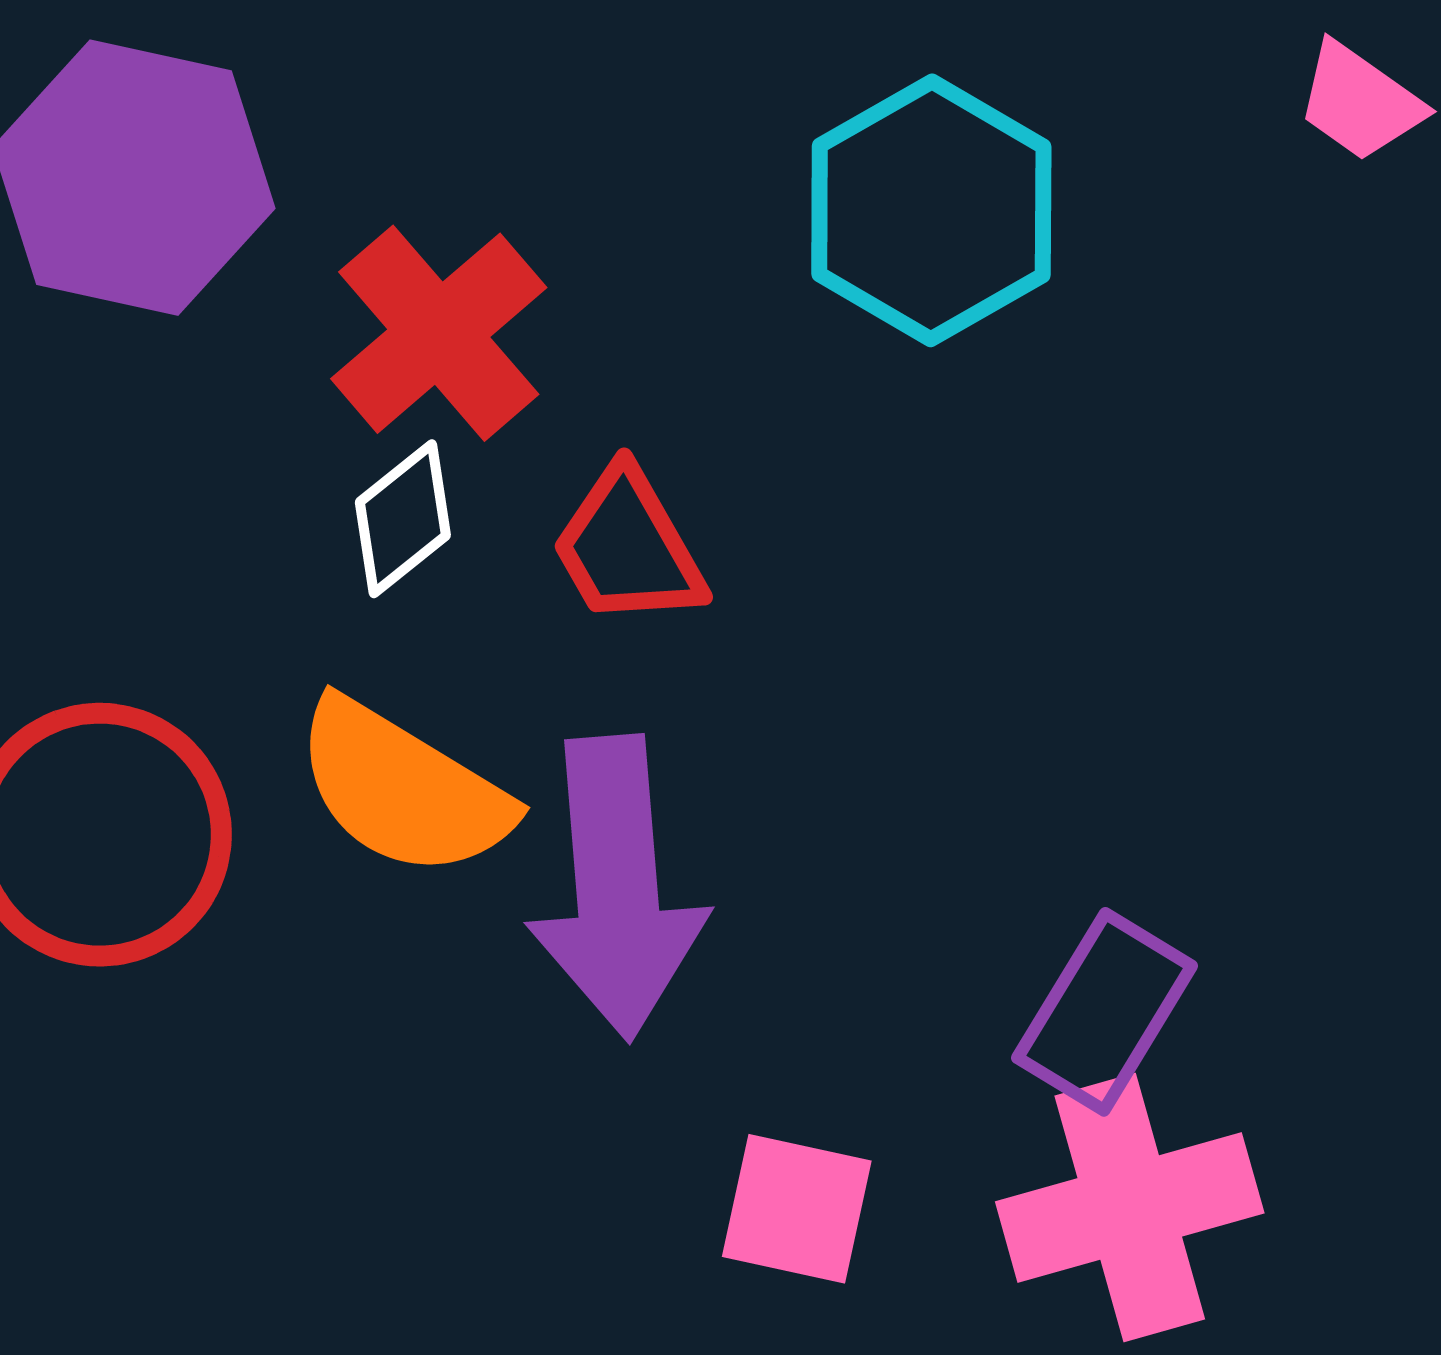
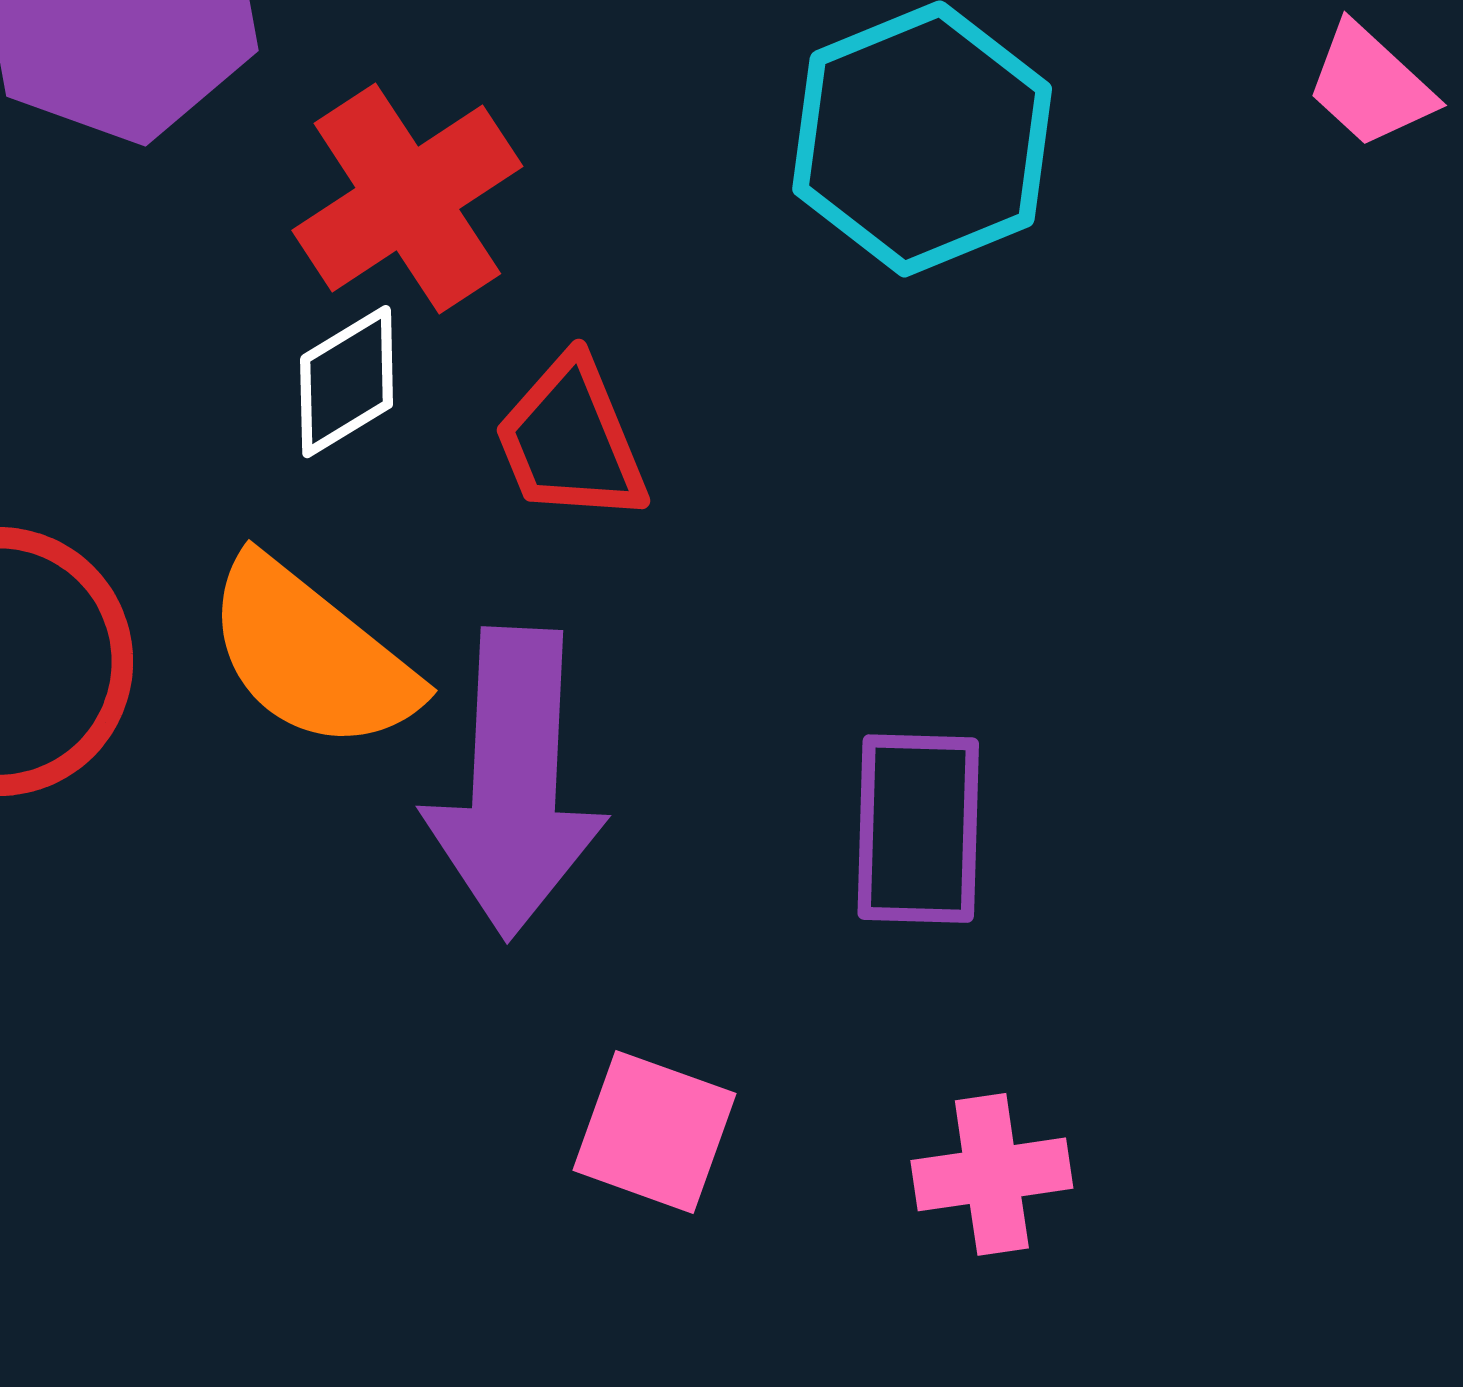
purple rectangle: (1105, 1012) -> (918, 829), moved, turned -37
pink cross: (1130, 1207) -> (992, 1174), size x0.6

